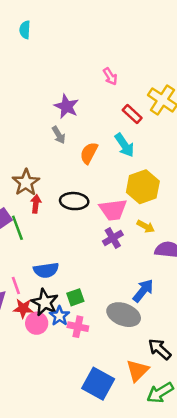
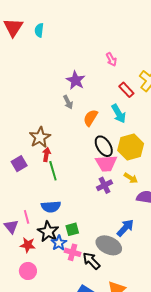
cyan semicircle: (25, 30) -> (39, 30), moved
black ellipse: (74, 201) -> (104, 146), moved, turned 50
green line: (17, 228) -> (53, 171), moved
red star: (23, 308) -> (28, 245), moved
pink circle: (37, 323) -> (28, 271), moved
black arrow: (160, 349) -> (91, 261), moved

